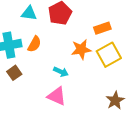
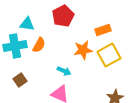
cyan triangle: (29, 13) -> (27, 24), moved
brown square: (14, 73) -> (20, 80), moved

